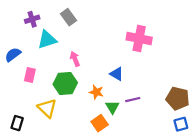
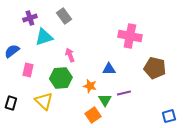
blue triangle: (117, 74) -> (109, 69), turned -32
brown pentagon: (178, 98) -> (155, 68), moved
black rectangle: (17, 123) -> (11, 103), moved

